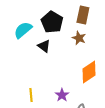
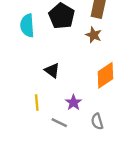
cyan semicircle: (23, 30) -> (27, 25), turned -54
black triangle: (44, 46) -> (52, 70), moved

